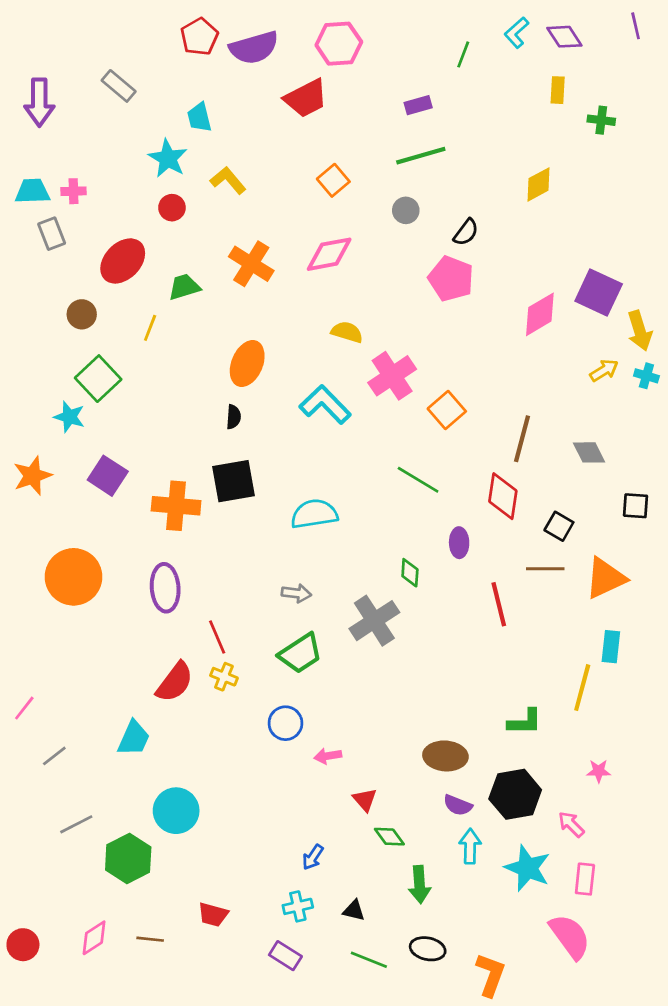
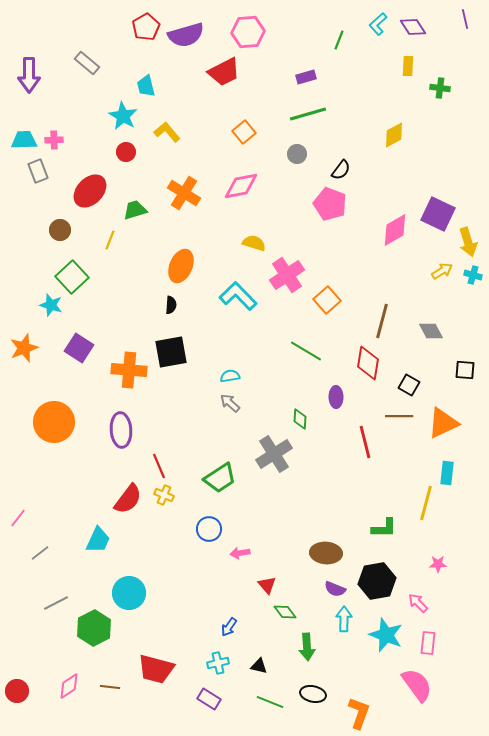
cyan semicircle: (314, 514) -> (230, 376), size x0.6
gray arrow: (296, 593) -> (230, 403), moved, turned -145
red trapezoid: (213, 915) -> (156, 669), size x1.6

